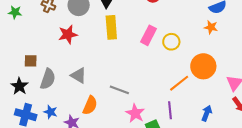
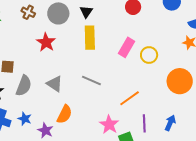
red star: (68, 34) -> (46, 42), turned -30
orange line: (179, 83) -> (130, 98), moved
gray line: (119, 90) -> (91, 81), moved
blue arrow: (207, 113) -> (170, 123), moved

